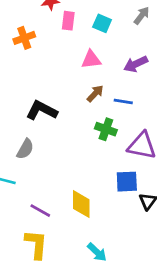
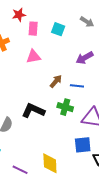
gray arrow: (142, 16) -> (87, 22), turned 88
pink triangle: (91, 60) -> (33, 57), moved
black L-shape: (42, 110) -> (33, 111), moved

